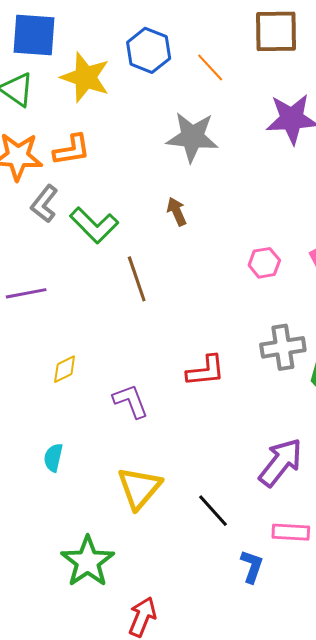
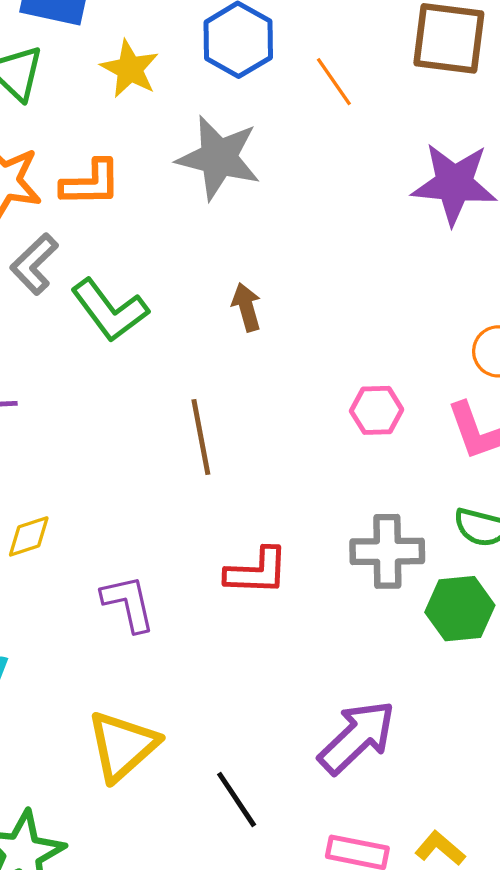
yellow star: (85, 77) -> (130, 69), size x0.7
gray star: (192, 137) -> (219, 158), moved
brown line: (137, 279) -> (201, 437), moved

